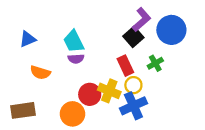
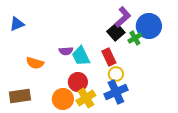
blue triangle: (28, 39) -> (17, 24), moved
cyan trapezoid: (74, 41) -> (81, 56), moved
green cross: (155, 63) -> (135, 38), moved
yellow cross: (109, 91) -> (86, 98), moved, turned 36

